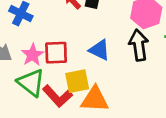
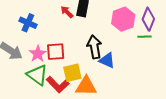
black arrow: (139, 45) -> (94, 47), moved
blue triangle: (99, 50) -> (107, 60), moved

